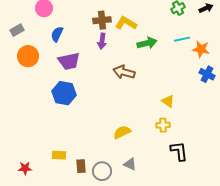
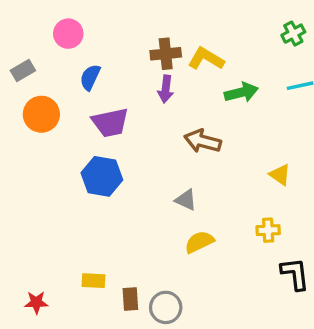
yellow triangle: (168, 101) -> (280, 175), moved
gray triangle: (130, 164) -> (186, 200), moved

